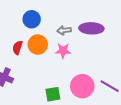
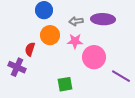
red semicircle: (17, 48) -> (30, 49), moved
pink circle: (82, 86) -> (94, 57), moved

